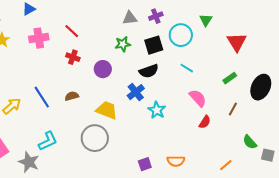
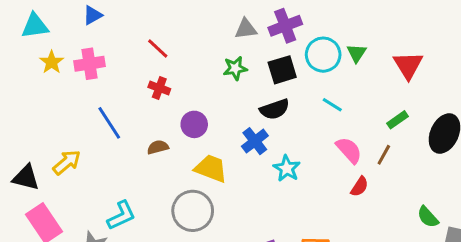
purple cross: (156, 16) -> (285, 26), size x1.5
green triangle: (206, 20) -> (357, 53), moved
pink cross: (39, 38) -> (90, 64), moved
purple circle: (103, 69) -> (194, 124), moved
blue line: (42, 97) -> (109, 123), moved
brown line: (233, 109) -> (384, 155), moved

